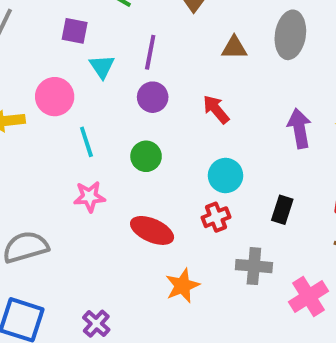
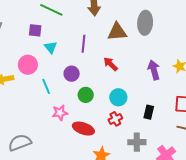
brown triangle: (234, 48) -> (117, 32), size x1.5
purple line: (150, 52) -> (83, 44), moved
purple circle: (153, 97) -> (72, 74), moved
green circle: (146, 156) -> (86, 95), moved
pink star: (89, 197) -> (60, 113), moved

